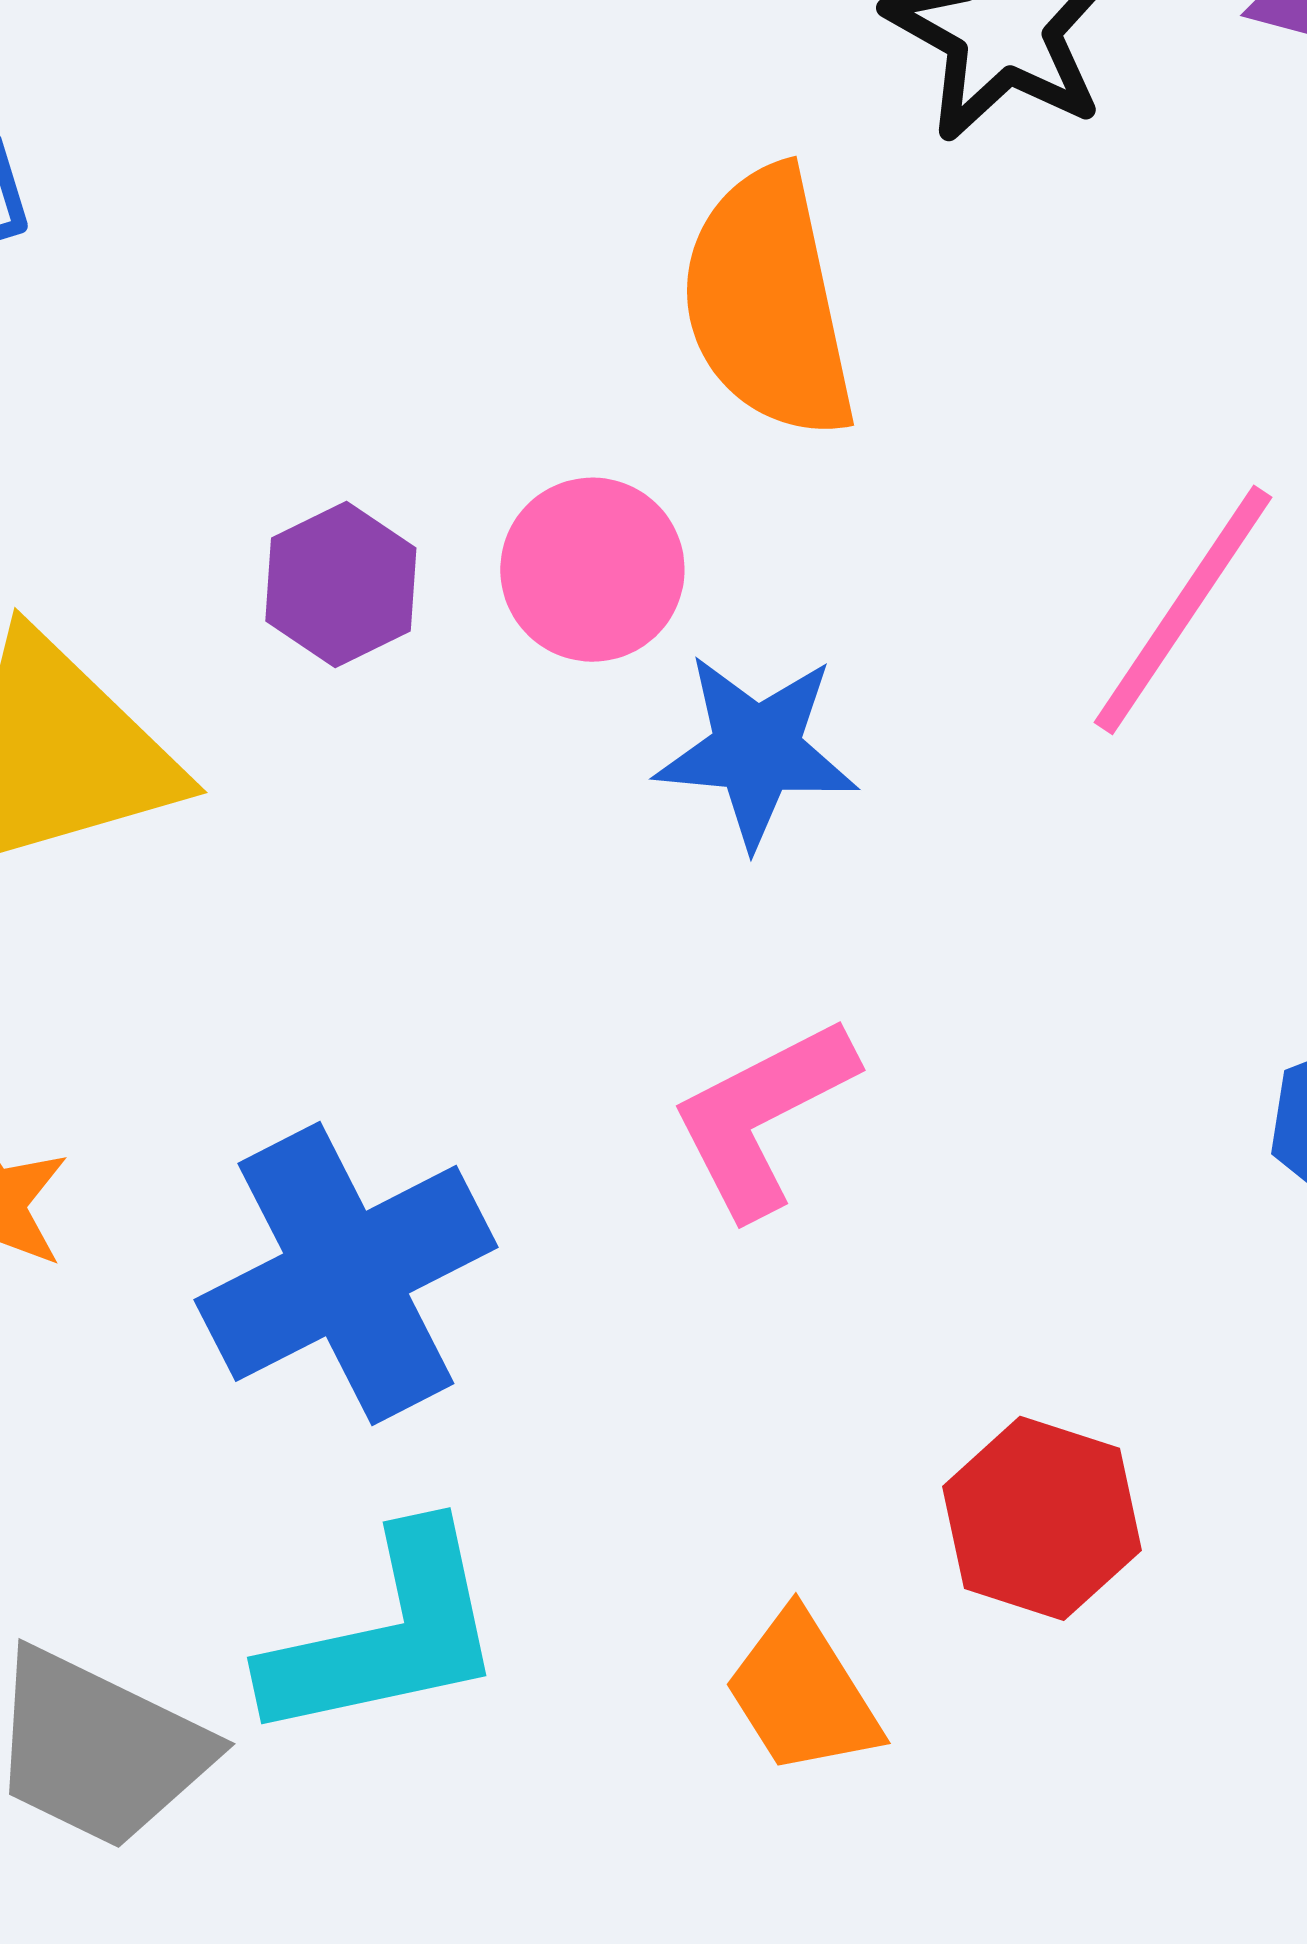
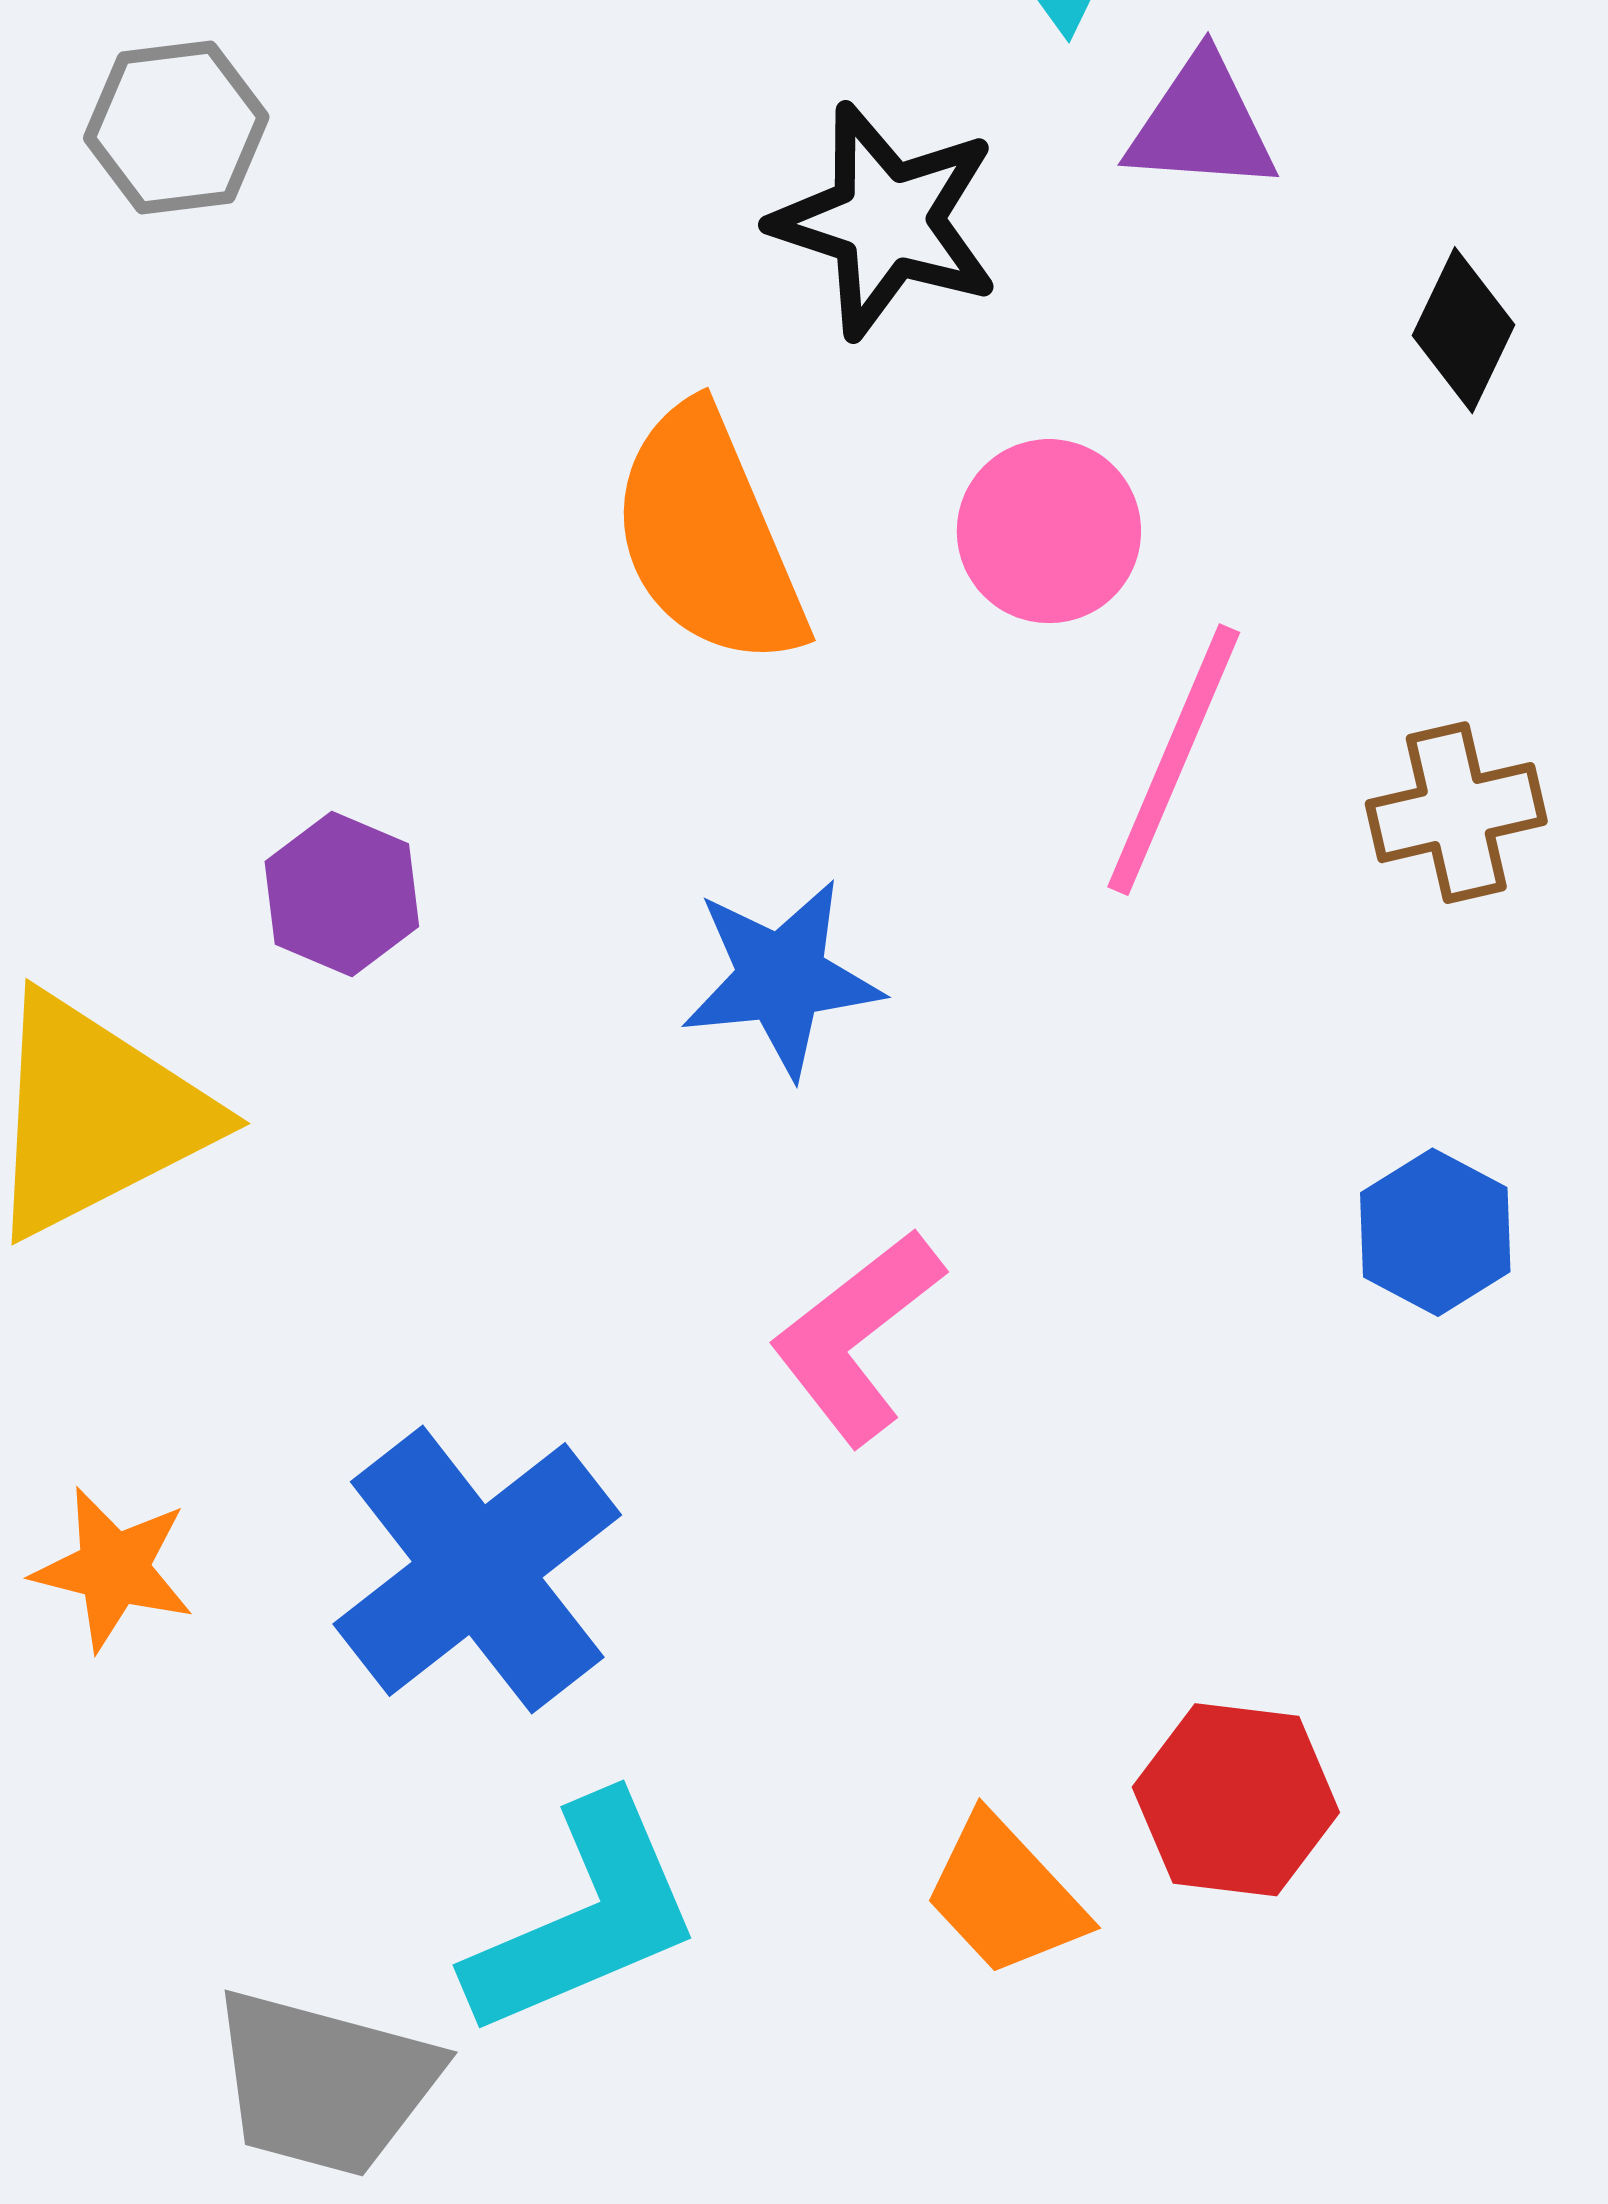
pink circle: (592, 570) -> (1049, 531), moved
red hexagon: (1042, 1518) -> (1236, 1800), moved

